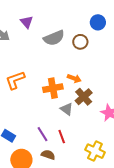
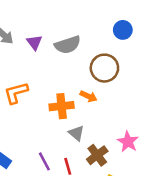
purple triangle: (27, 22) -> (34, 42), moved
brown circle: (80, 42) -> (104, 68), moved, size x1.5
brown cross: (84, 97) -> (97, 155), moved

